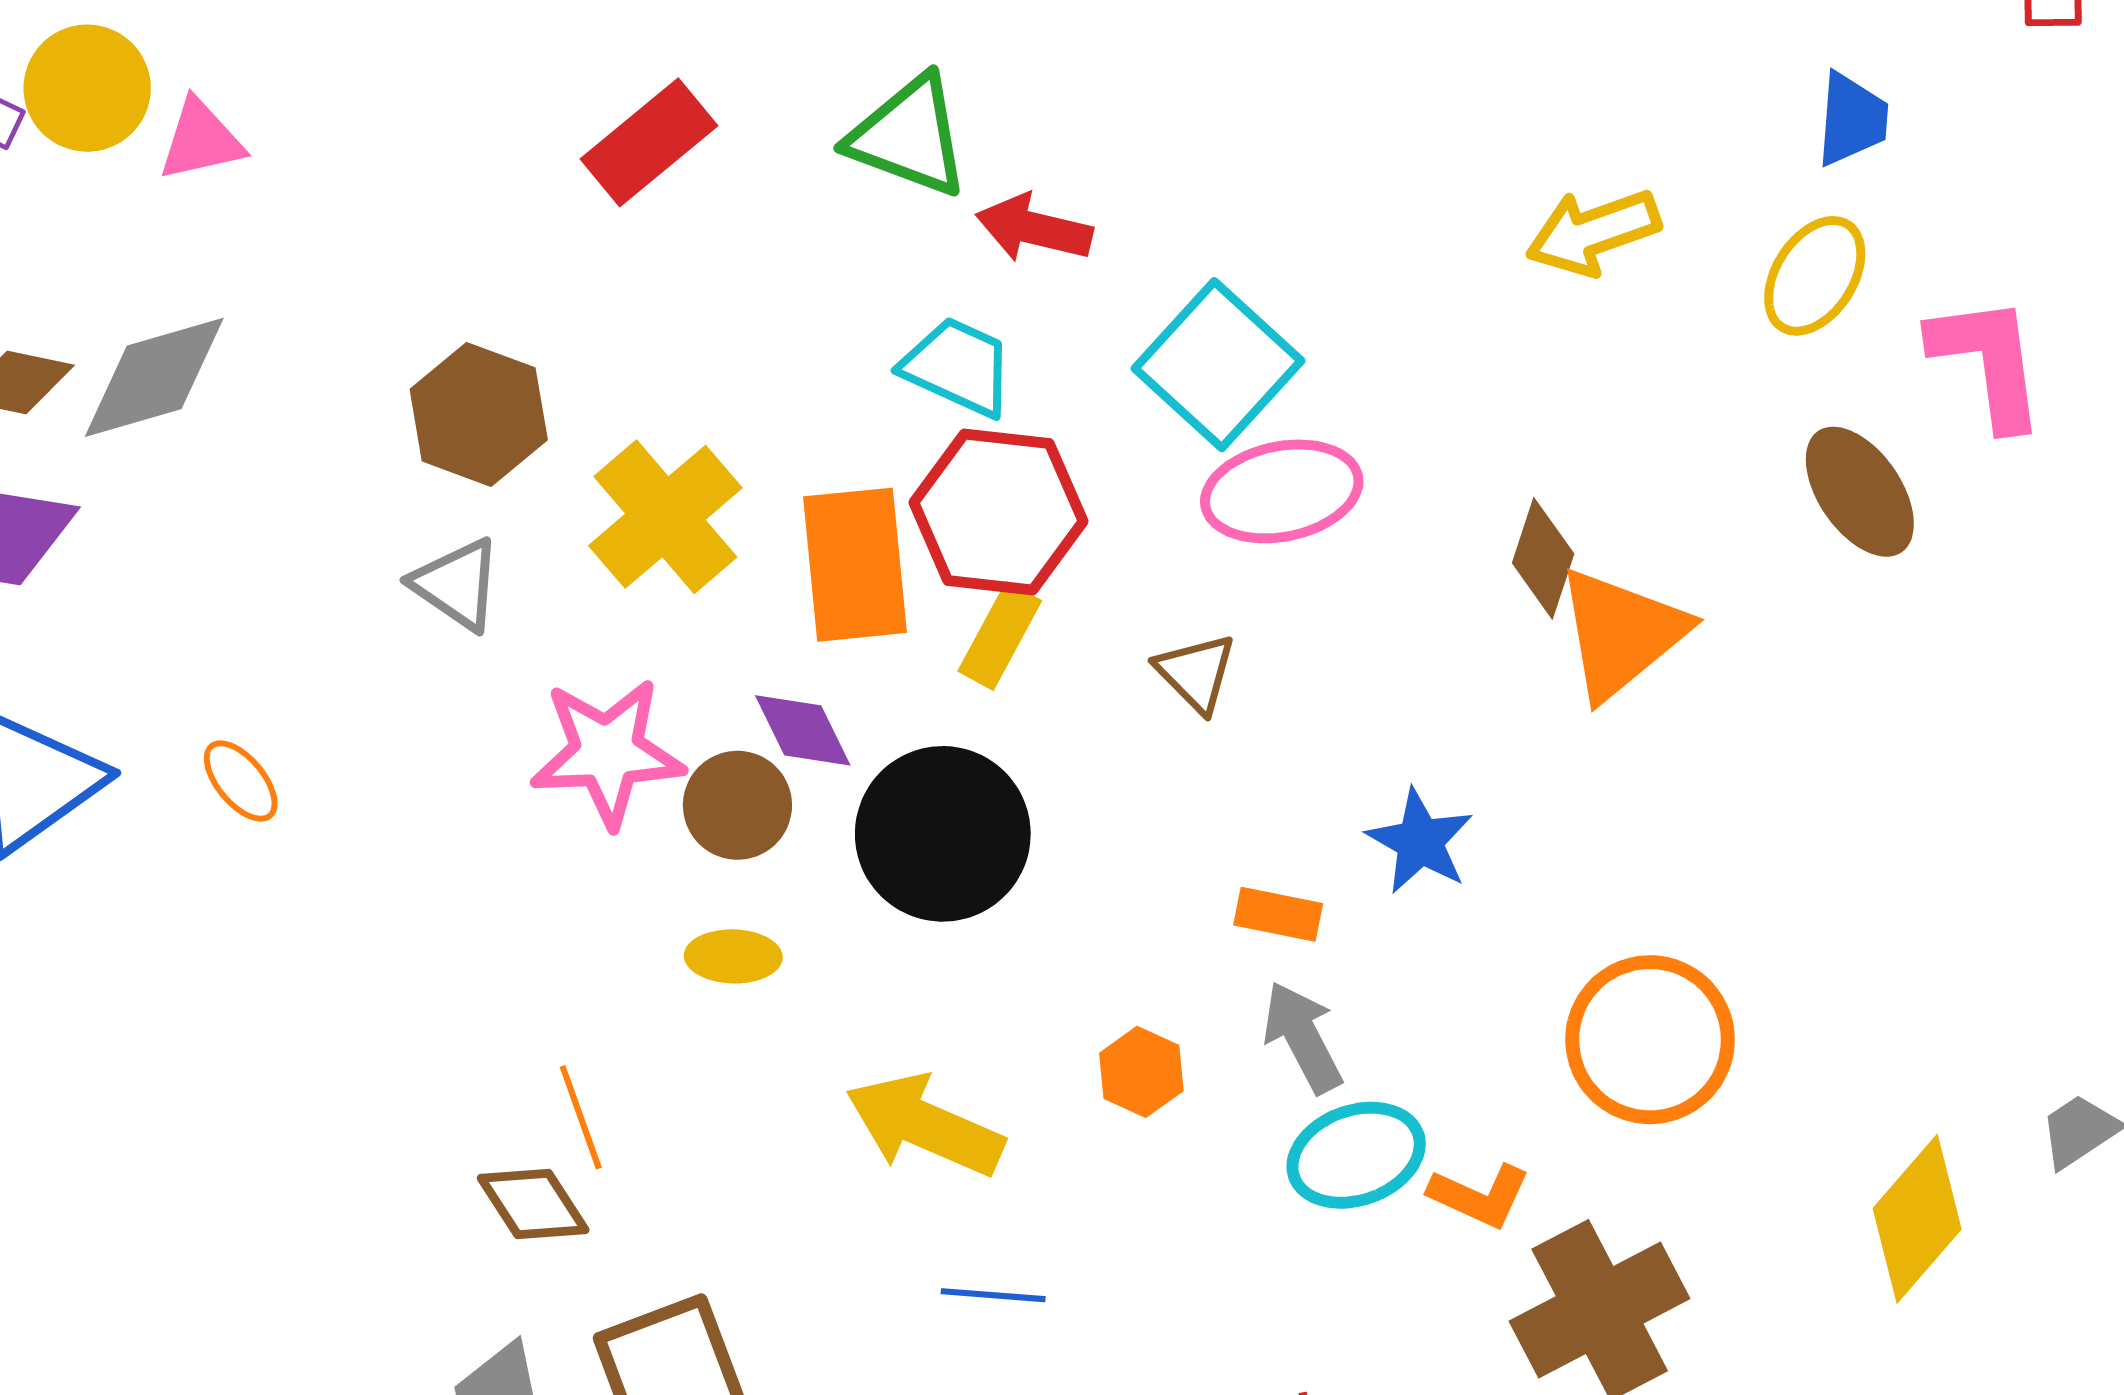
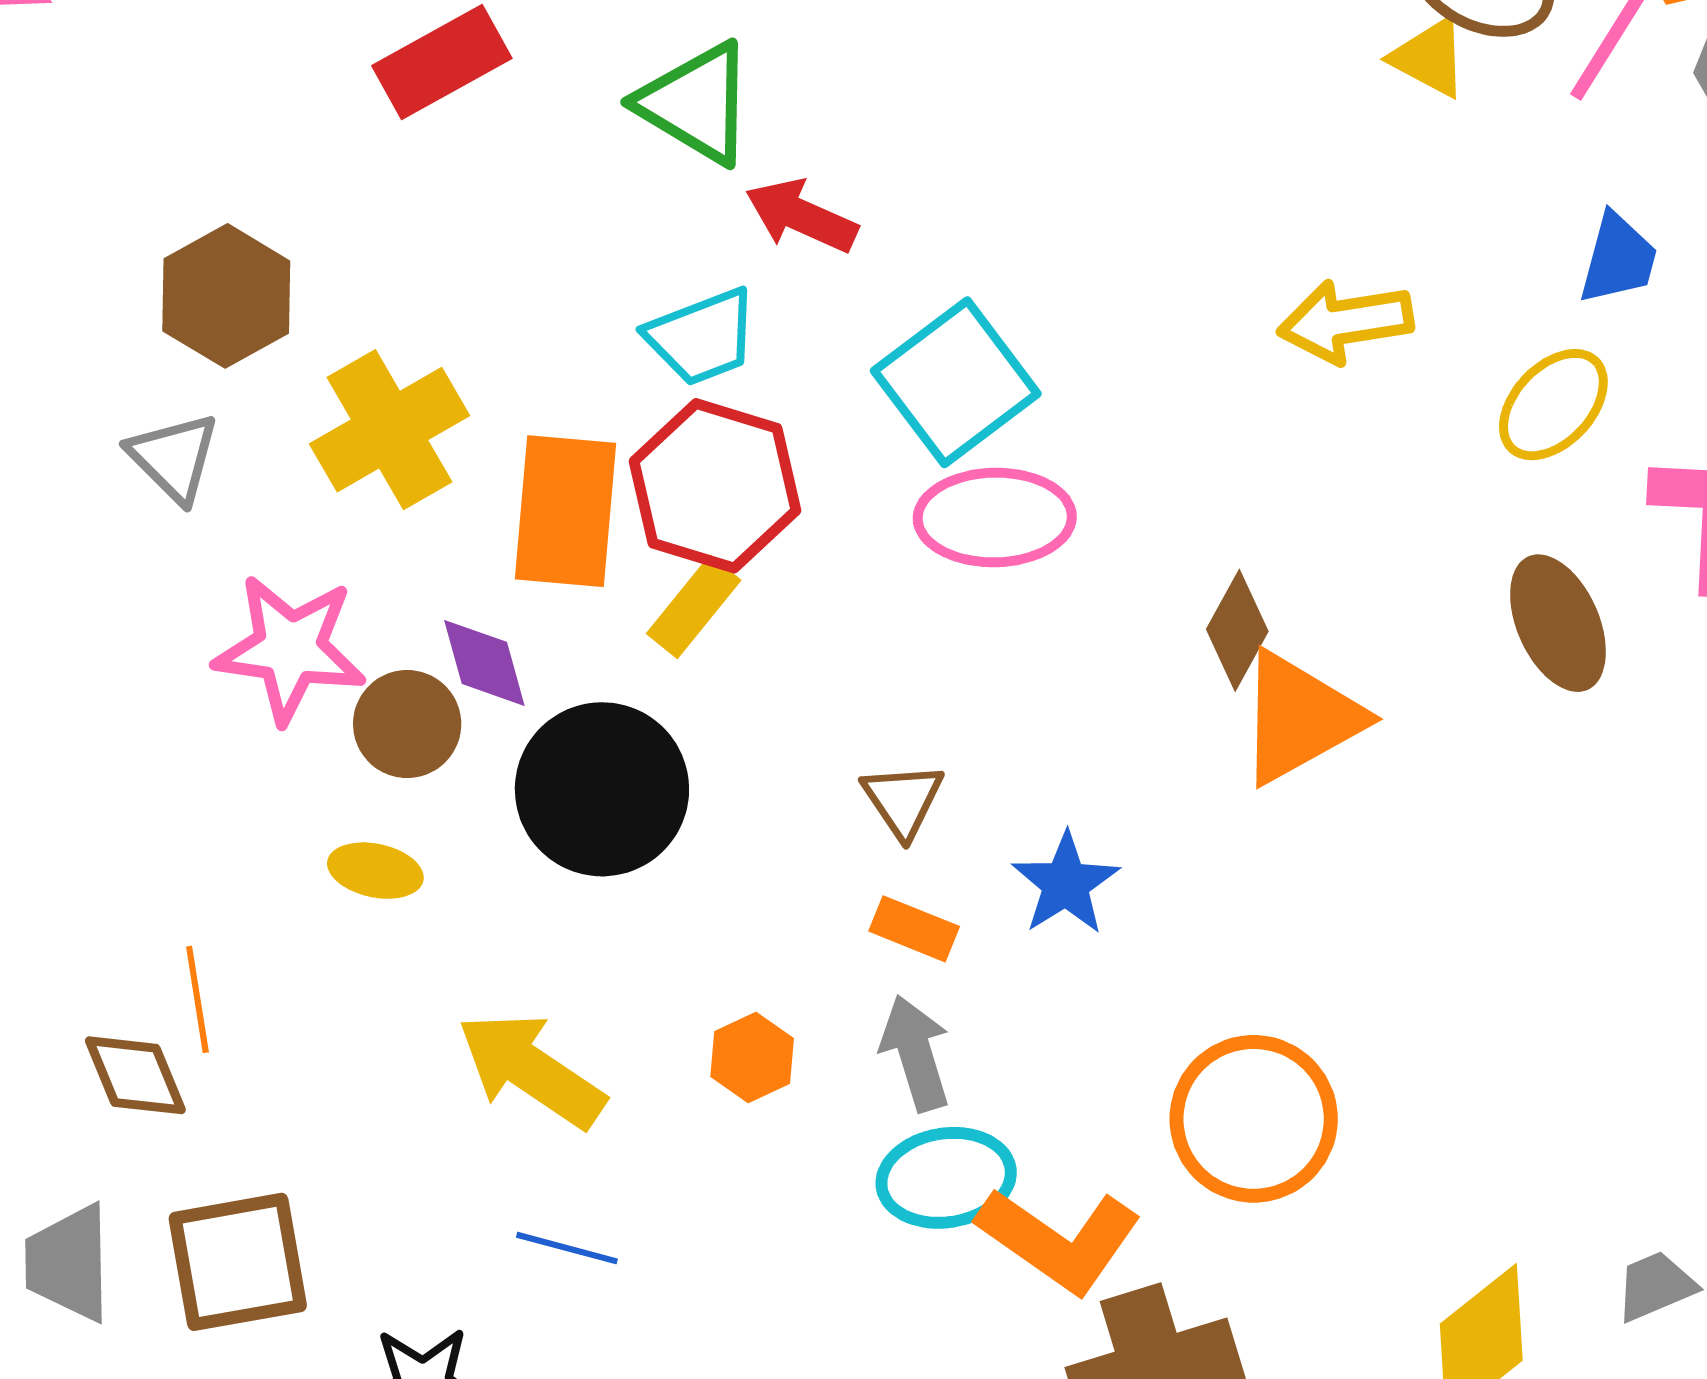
cyan trapezoid: (958, 367) -> (702, 337), turned 124
brown triangle: (1196, 673) -> (903, 800), moved
orange L-shape: (1480, 1196) -> (1059, 1240), size x1.6

